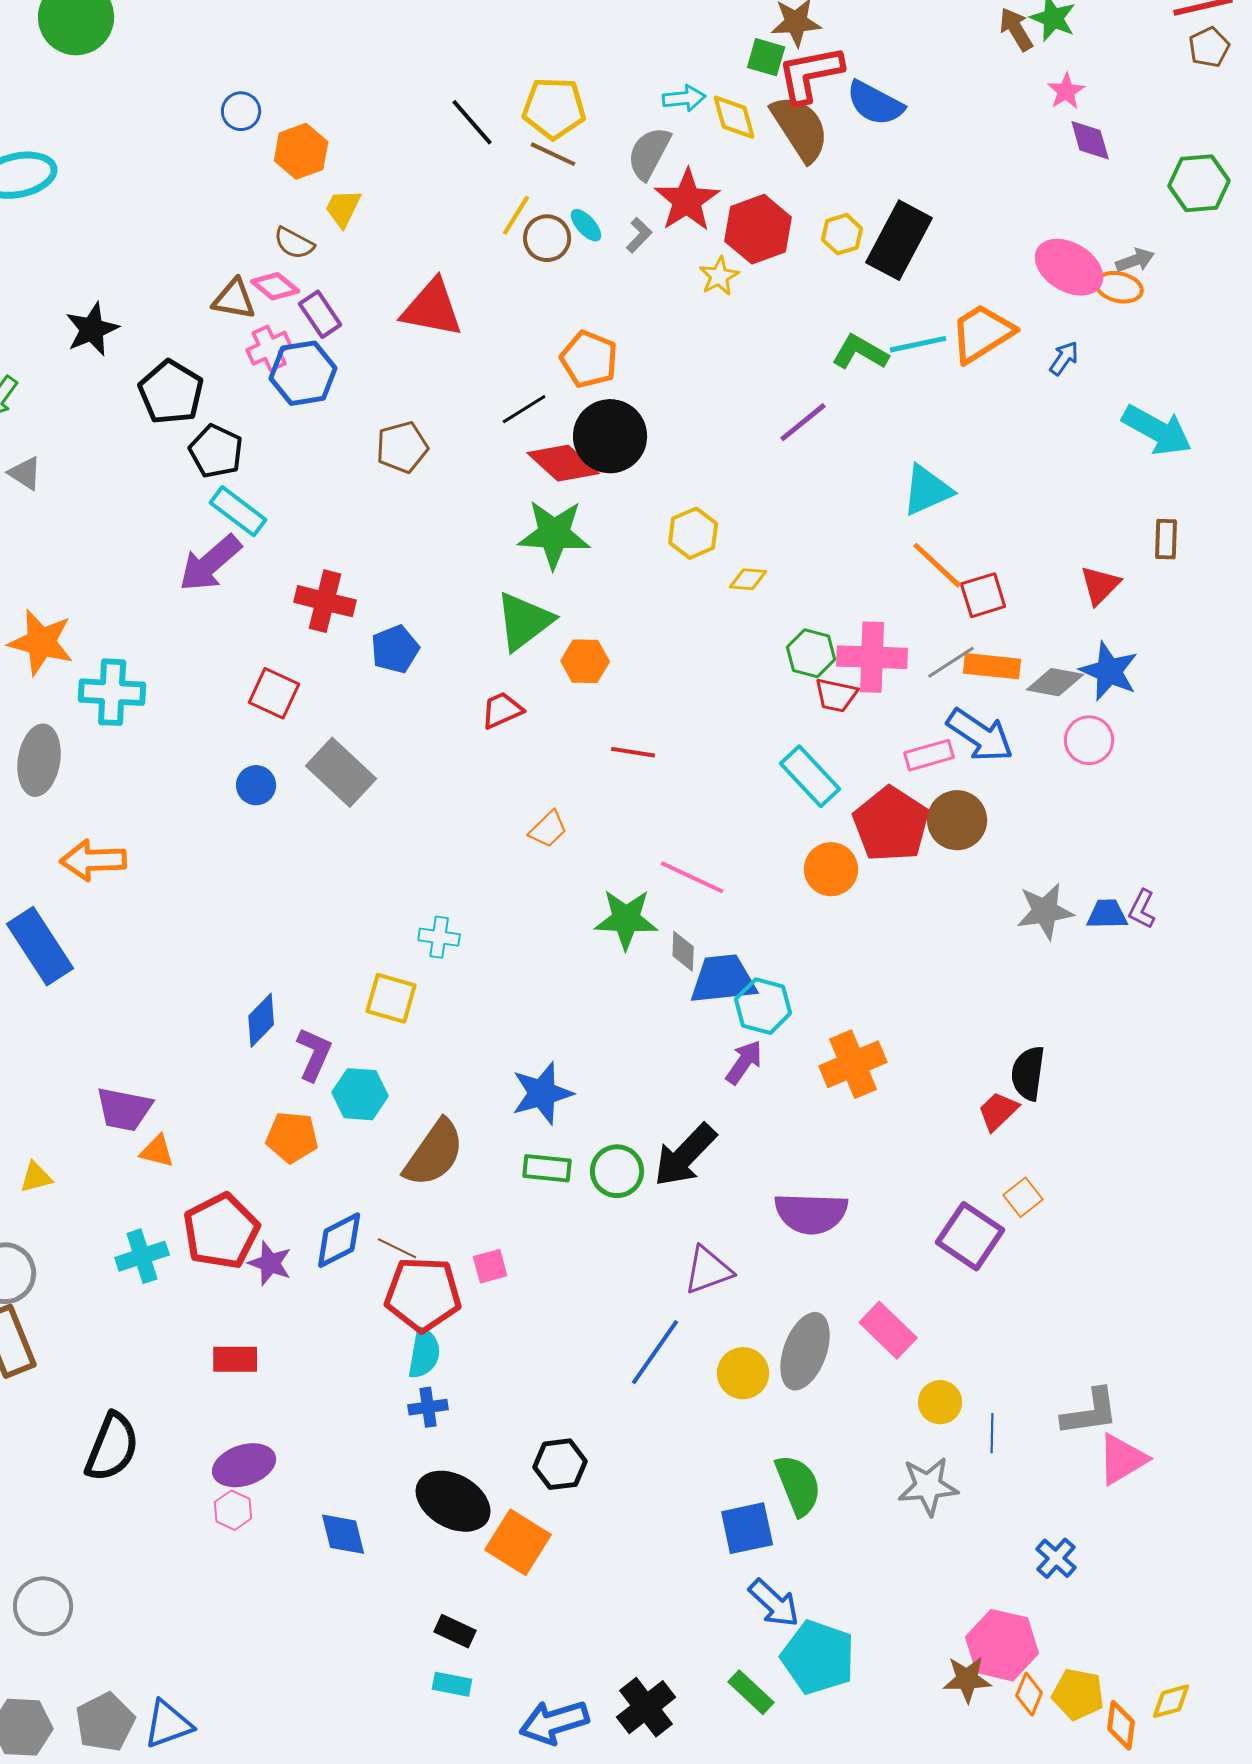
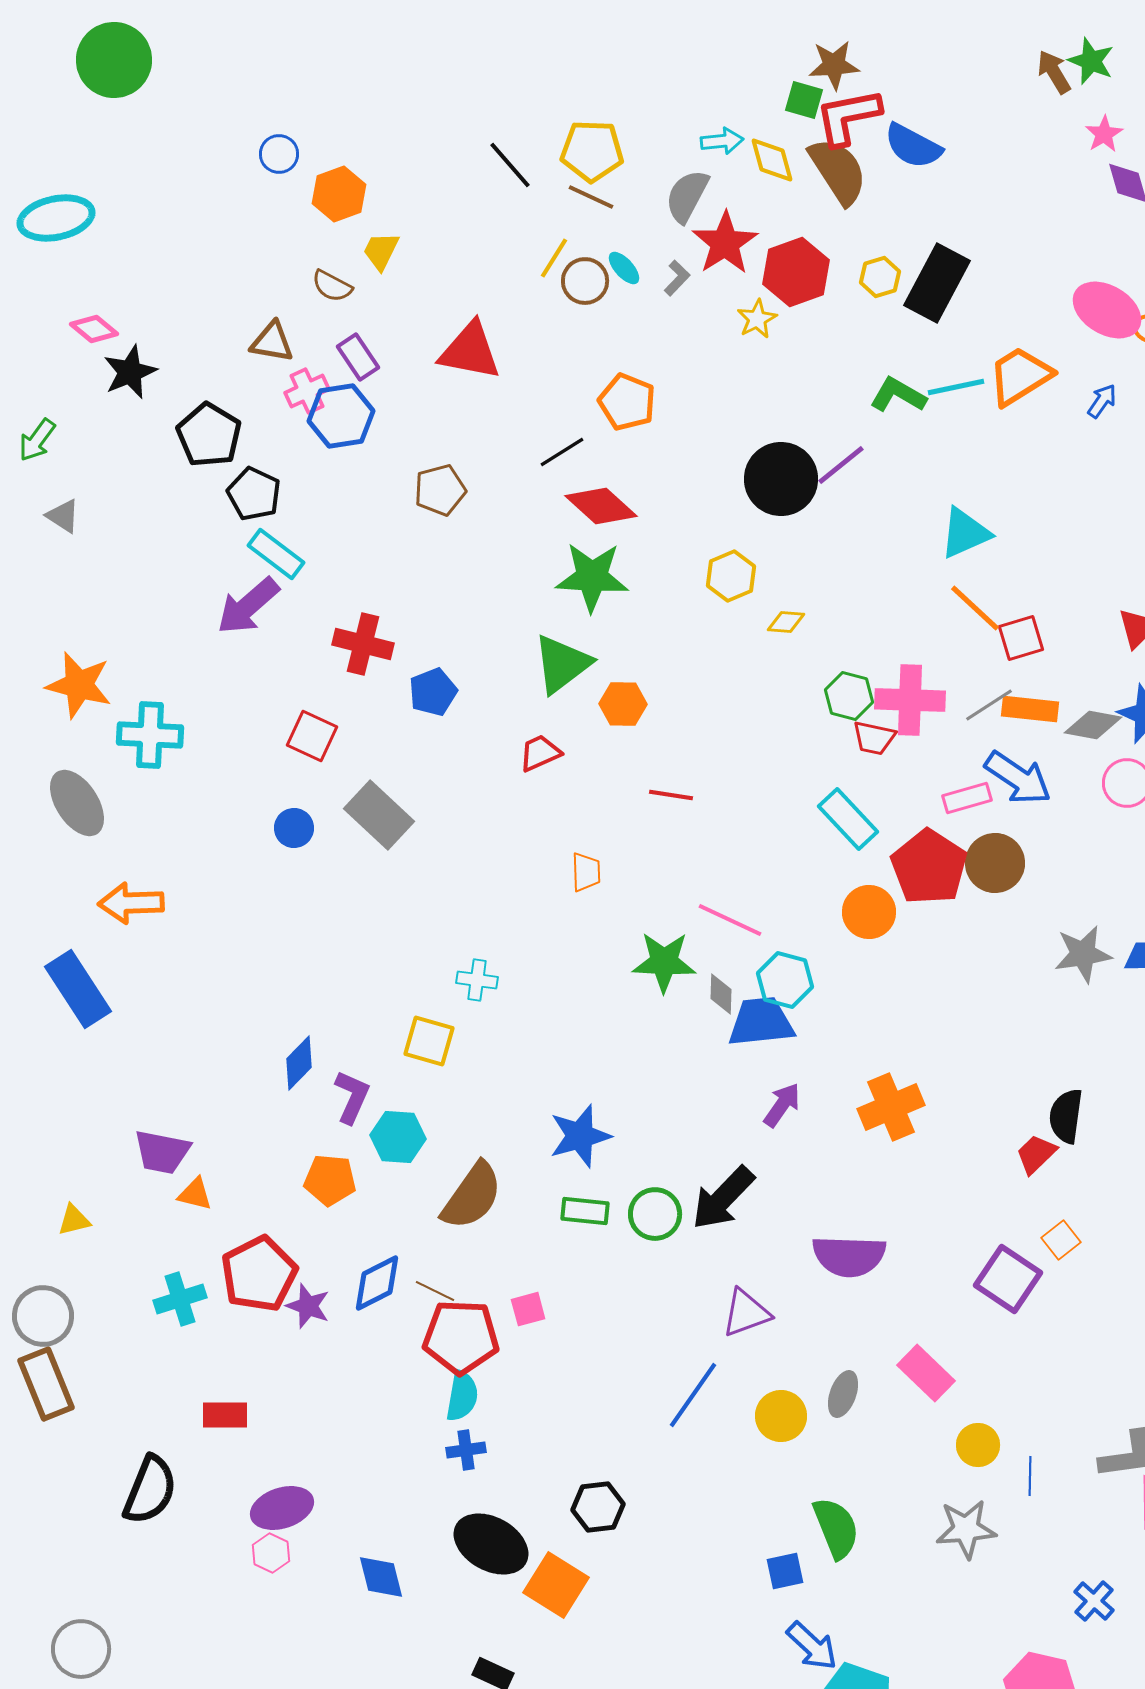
pink diamond: (275, 286) -> (94, 329), moved
black circle: (610, 436) -> (781, 479), moved
gray ellipse: (39, 760) -> (77, 803), turned -42
orange trapezoid: (548, 829) -> (586, 872), turned -48
cyan hexagon: (763, 1006) -> (785, 980), moved
gray ellipse: (805, 1351) -> (843, 1394), size x0.6
red rectangle: (235, 1359) -> (225, 1415), moved
blue square: (747, 1528) -> (785, 1571), size x0.7

